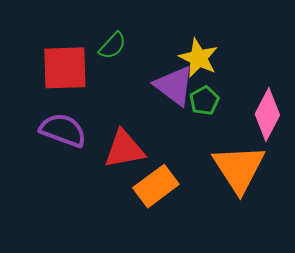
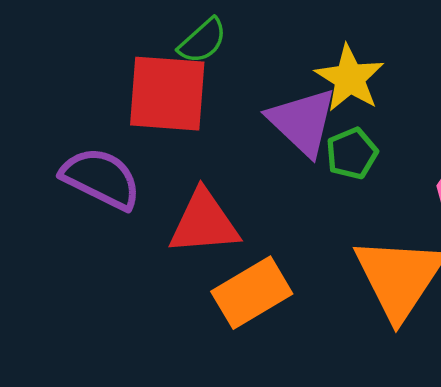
red square: (65, 68) -> (167, 94), moved

